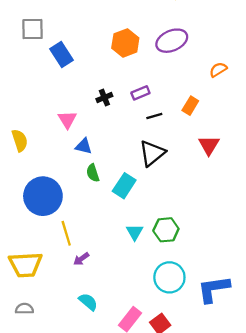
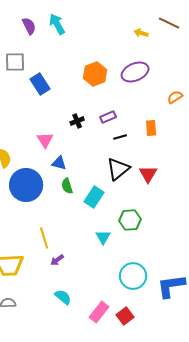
orange rectangle: (190, 106) -> (151, 128), turned -35
red triangle: (209, 145) -> (148, 174), moved
blue circle: (43, 196) -> (26, 185), moved
green hexagon: (166, 230) -> (130, 220), moved

